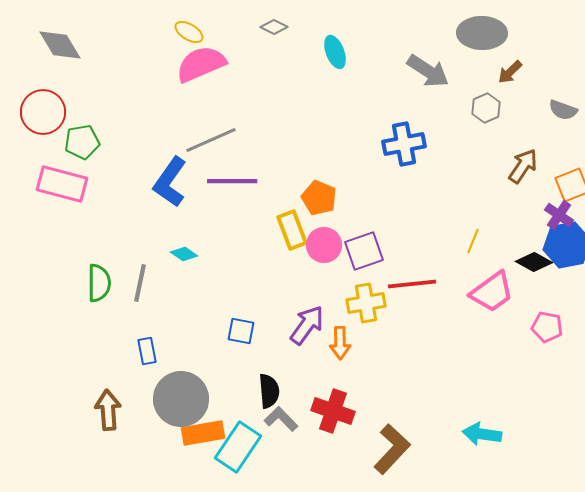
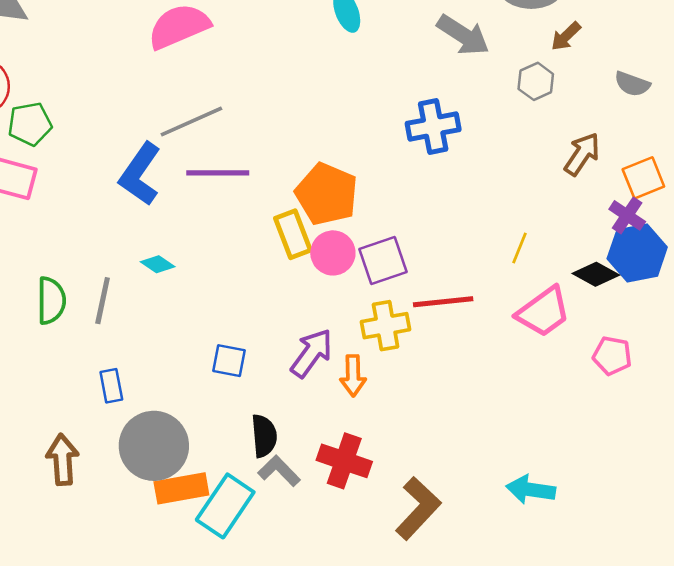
orange pentagon: (319, 198) -> (327, 194), size x1.4

